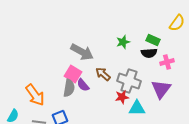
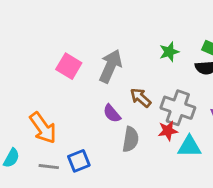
gray arrow: (82, 52) -> (110, 66), turned -95
pink square: (73, 74) -> (69, 66), moved
gray semicircle: (69, 88) -> (131, 139), moved

